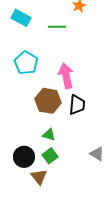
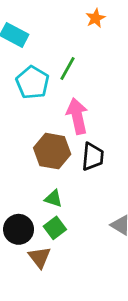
green line: (57, 27) -> (67, 69), moved, turned -60
cyan pentagon: (26, 63) -> (33, 83), moved

